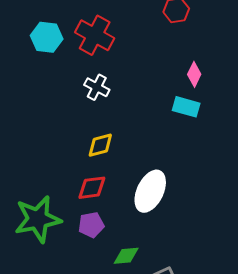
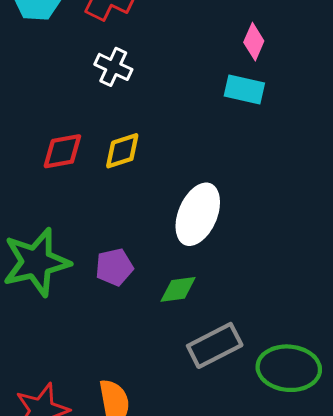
red diamond: (92, 188) -> (62, 151), moved
green diamond: (126, 256) -> (178, 289), moved

